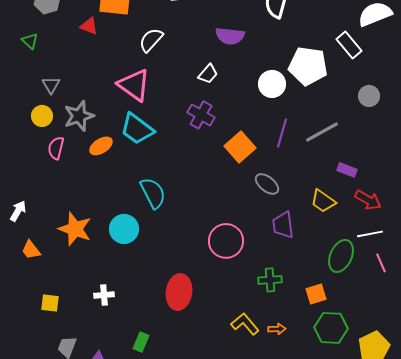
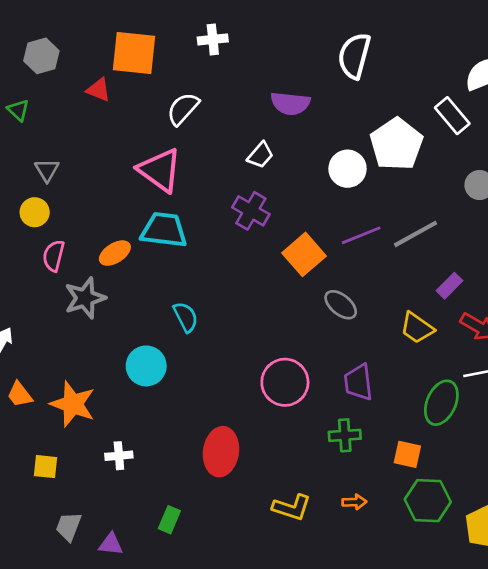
white pentagon: (308, 66) -> (396, 144), turned 30
gray star: (79, 116) -> (85, 298), moved
cyan trapezoid: (137, 129) -> (164, 230), turned 150
purple line: (282, 133) -> (361, 235), turned 52
purple rectangle: (347, 170) -> (450, 286), turned -66
cyan semicircle: (153, 193) -> (186, 317), size x0.7
purple trapezoid: (283, 225) -> (358, 382), moved
orange star: (75, 229) -> (73, 404), moved
orange square: (316, 294) -> (407, 454), turned 30
yellow L-shape: (245, 324) -> (292, 507), moved, turned 148

